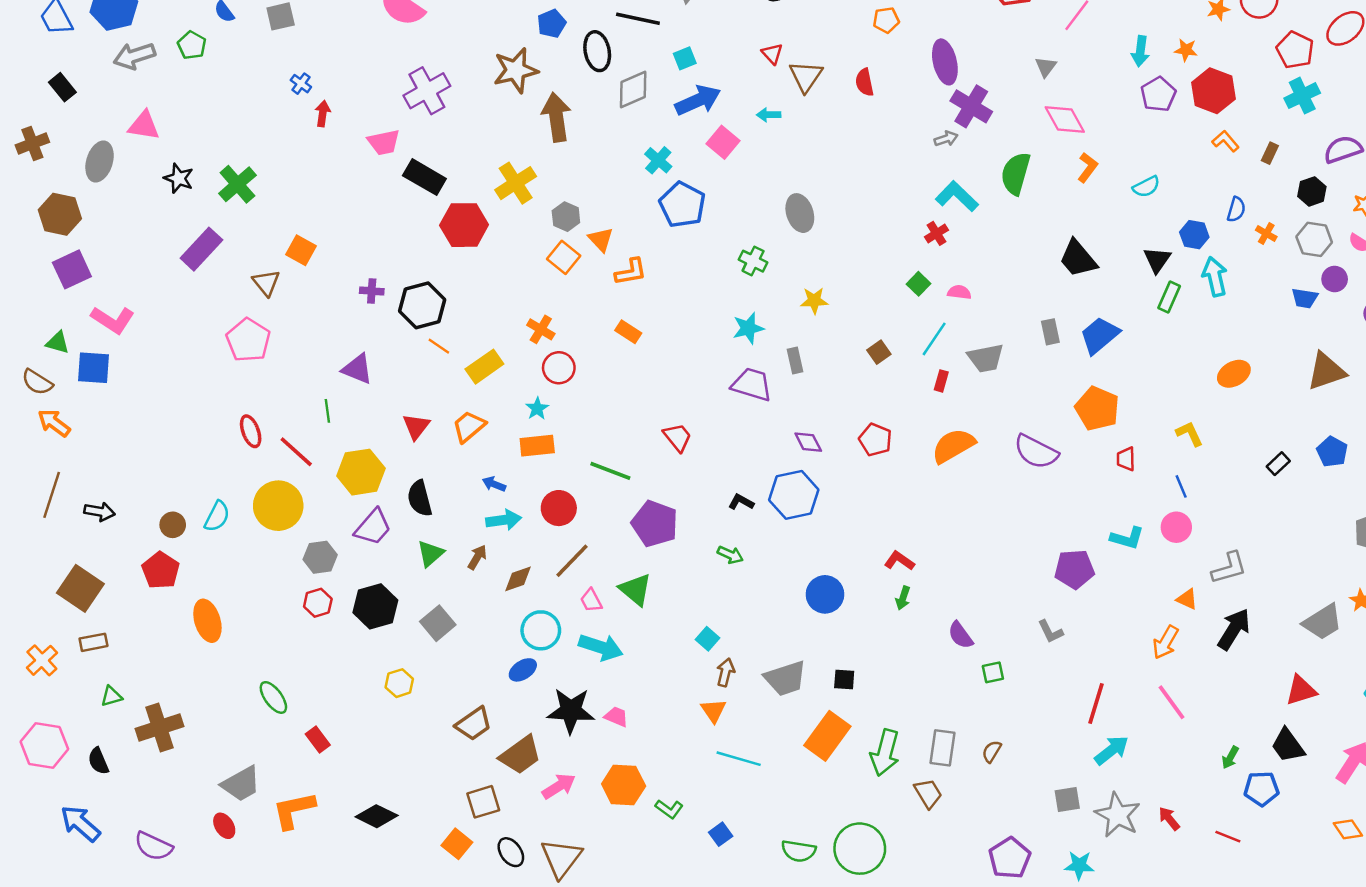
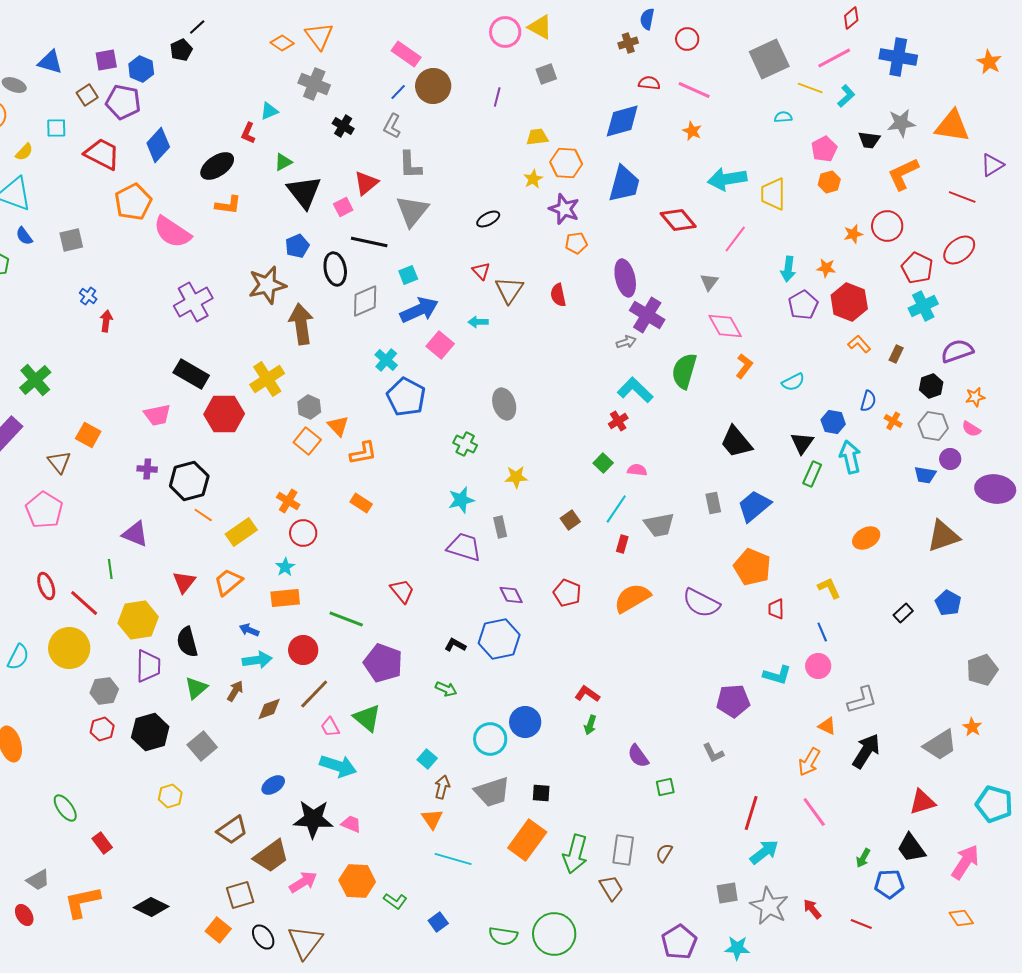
pink trapezoid: (384, 142) -> (157, 415), moved
purple trapezoid: (373, 527) -> (148, 666), turned -40
cyan circle: (541, 630) -> (490, 739), moved
gray trapezoid: (241, 784) -> (38, 880), size x0.7

